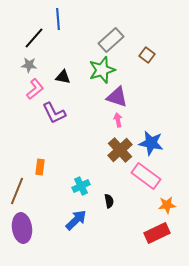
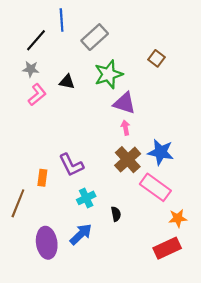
gray rectangle: (111, 40) -> (95, 37), moved
purple L-shape: (54, 113) -> (71, 165), moved
purple ellipse: (22, 228) -> (47, 243), moved

